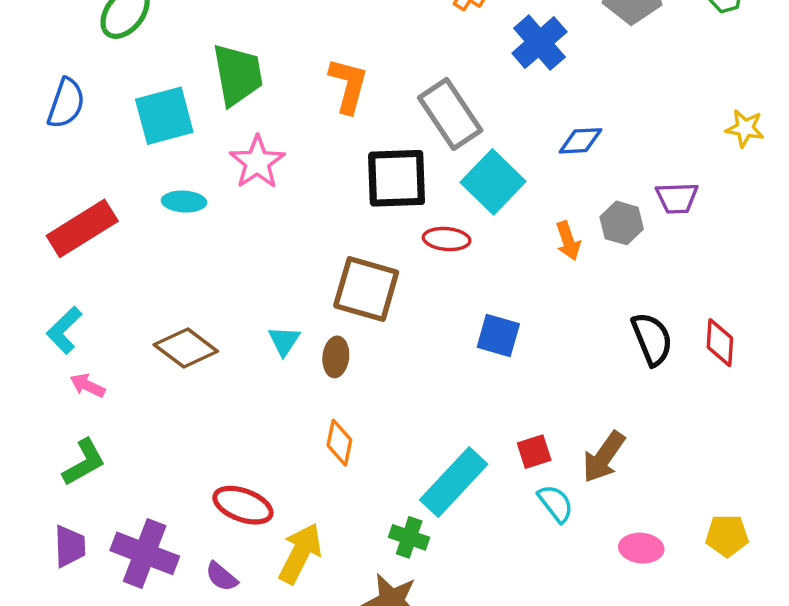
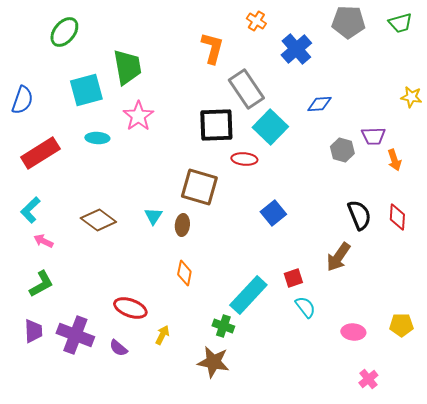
orange L-shape: (348, 85) -> (212, 48), moved
blue semicircle: (66, 103) -> (22, 100), moved
orange arrow: (568, 241) -> (394, 160), moved
blue square: (498, 335) -> (273, 213), turned 35
brown arrow: (604, 457) -> (338, 257), moved
yellow arrow: (300, 553) -> (162, 335), size x0.6

